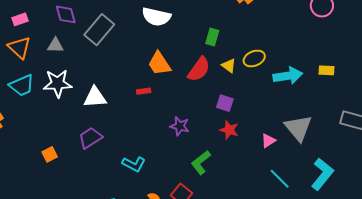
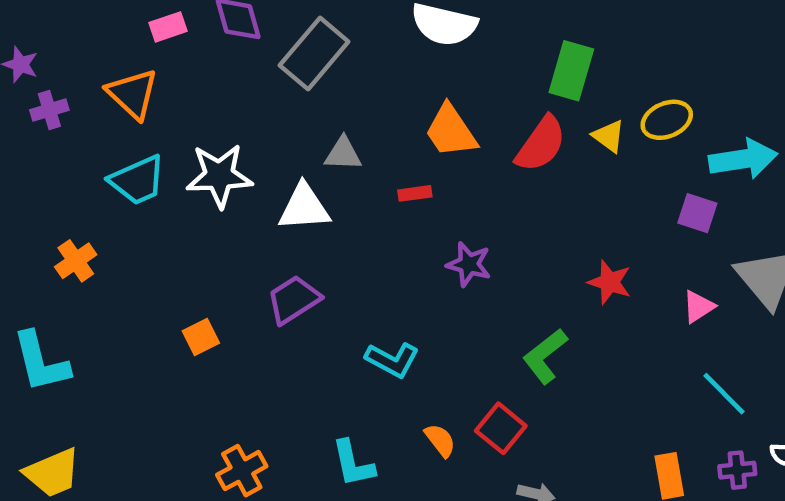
pink rectangle: (20, 19) -> (168, 27), moved
green rectangle: (212, 37) -> (571, 71), size x1.4
gray triangle: (55, 45) -> (343, 154), moved
purple square: (225, 103) -> (697, 213), moved
purple star: (180, 126) -> (469, 264), moved

